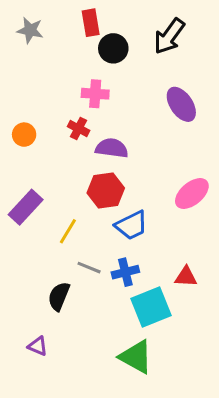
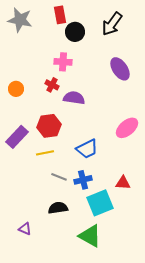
gray star: (30, 30) -> (20, 20), size x1.4
red hexagon: (106, 190) -> (49, 126), moved
yellow line: (68, 231) -> (45, 153), turned 48
black semicircle: (59, 296) -> (58, 208), moved, turned 60

